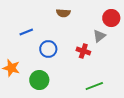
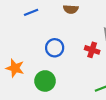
blue line: (26, 32) -> (31, 12), moved

